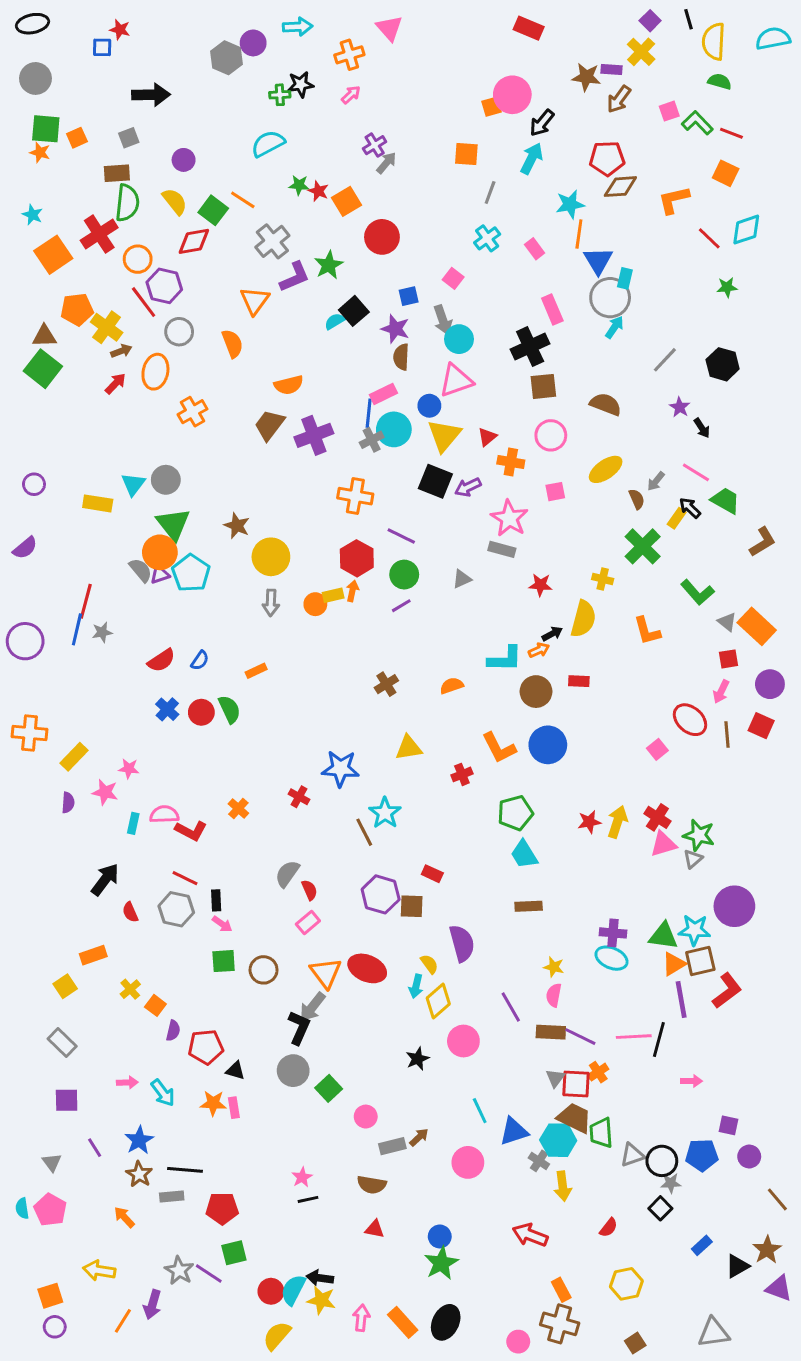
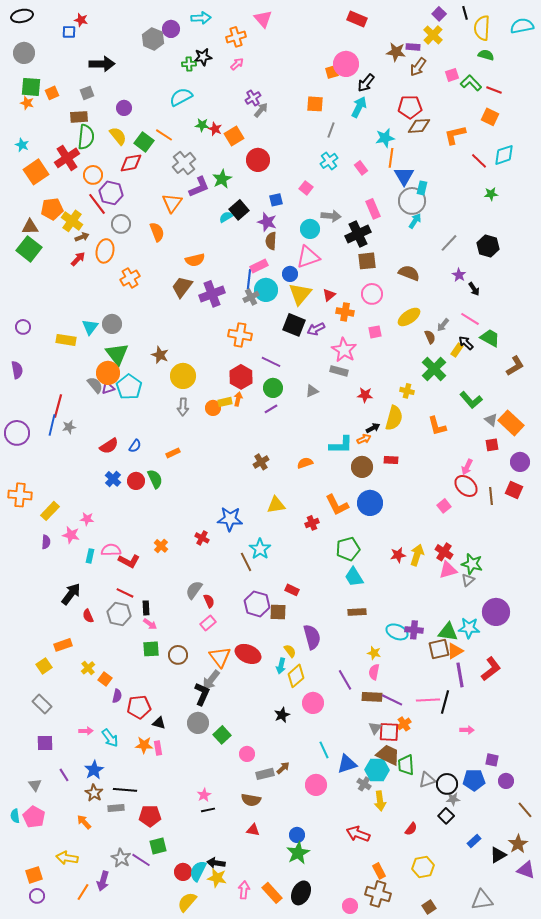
gray arrow: (443, 320) -> (331, 216), moved, turned -66
purple semicircle: (25, 548) -> (17, 370), turned -60
pink arrow: (721, 692) -> (467, 467), moved
cyan ellipse: (612, 958) -> (397, 632), moved
brown square: (700, 961) -> (439, 649), moved

